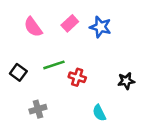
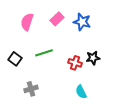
pink semicircle: (33, 27) -> (27, 22), turned 54
red cross: (77, 77) -> (75, 63), moved
black star: (126, 81) -> (93, 58), moved

